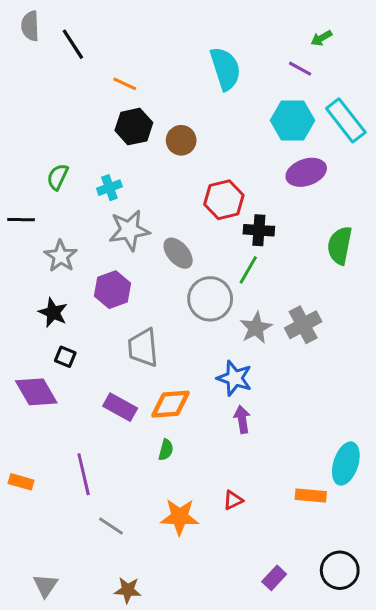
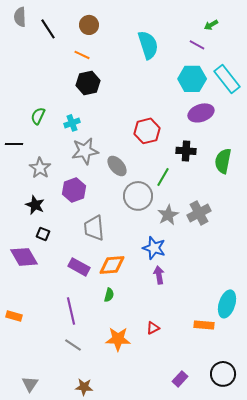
brown circle: (181, 140) -> (89, 25), moved
black cross: (259, 230) -> (186, 151), moved
purple line: (84, 474) -> (71, 311), moved

